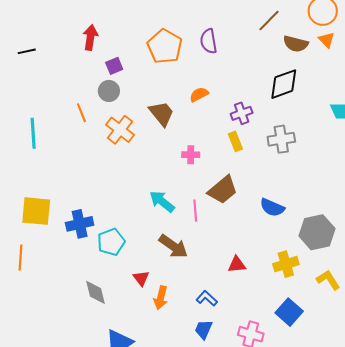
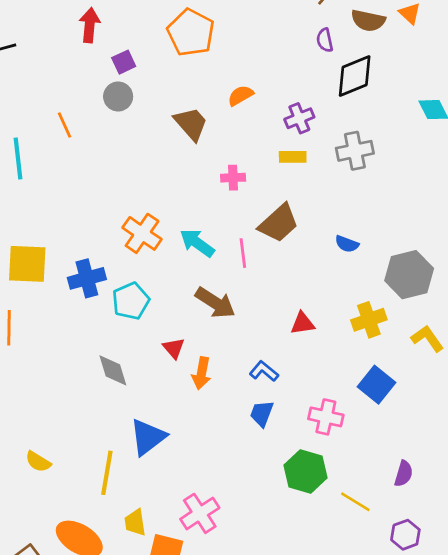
purple semicircle: (209, 41) -> (325, 40), moved, size x0.7
orange line: (81, 113) -> (64, 125), moved
orange cross: (120, 130) -> (142, 233), moved
yellow rectangle: (235, 141) -> (293, 157), turned -66
blue semicircle: (272, 207) -> (347, 244), size x0.7

